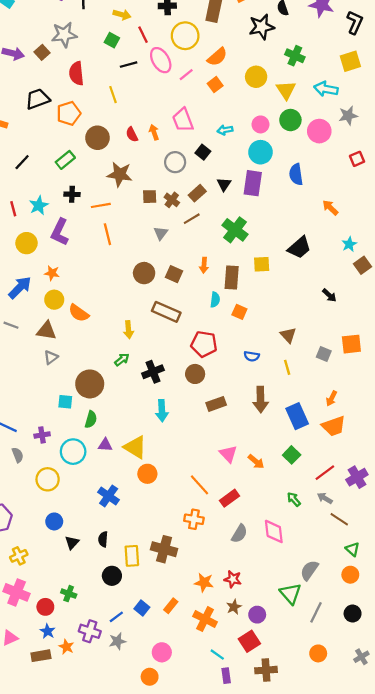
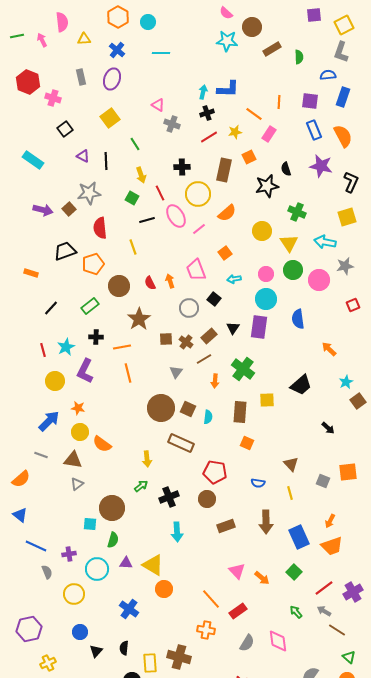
yellow arrow: (122, 15) -> (141, 175), turned 56
orange square: (215, 85) -> (225, 253), moved
brown star: (120, 174) -> (139, 319), turned 30
orange arrow: (204, 265) -> (215, 381), moved
brown circle: (144, 273) -> (161, 408), size x1.4
cyan semicircle: (215, 300) -> (208, 417), moved

